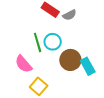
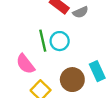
brown circle: (70, 60) -> (72, 80), moved

